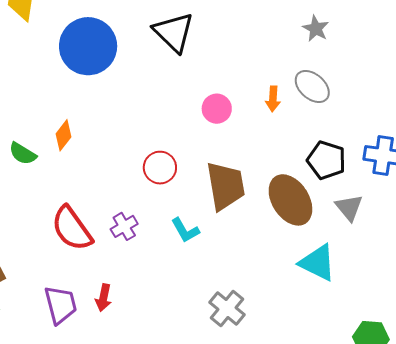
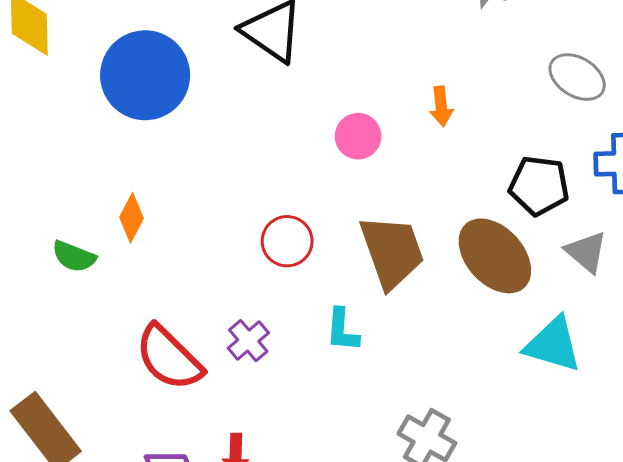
gray ellipse: (312, 87) -> (577, 77), moved
cyan L-shape: (185, 230) -> (342, 330), turned 44

